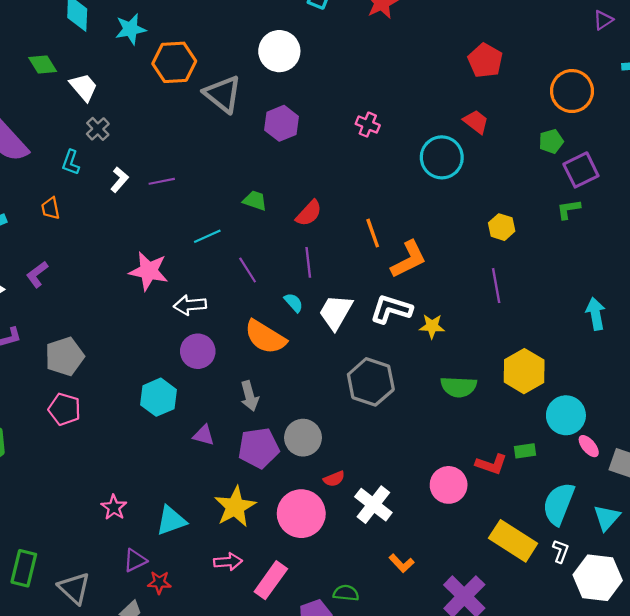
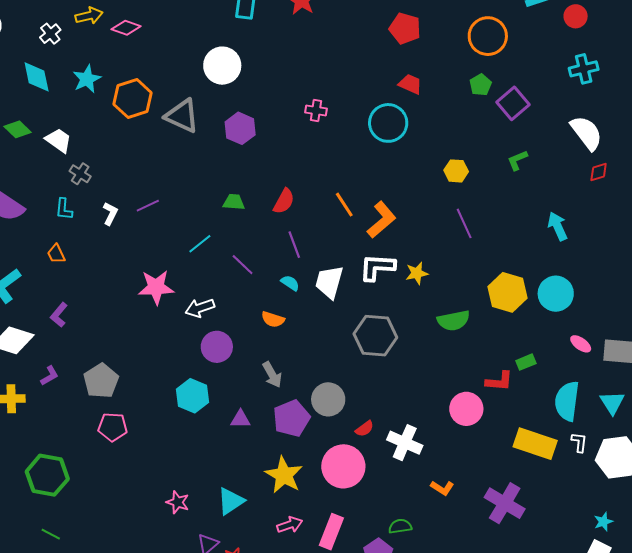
green L-shape: (569, 209) -> (517, 160), moved
orange semicircle: (265, 337) -> (273, 319), size x0.6
cyan circle: (566, 415) -> (556, 294), moved

